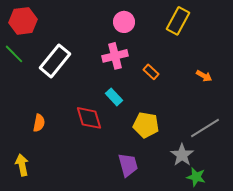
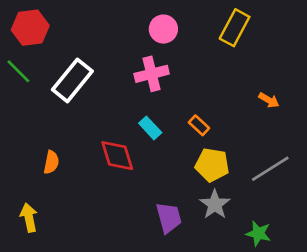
orange rectangle: (151, 72) -> (199, 125), moved
yellow pentagon: (146, 125) -> (212, 165), moved
gray star: (182, 155) -> (215, 204), moved

